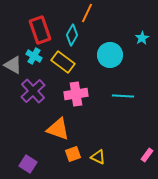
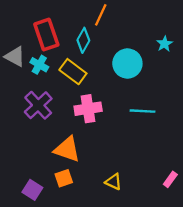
gray triangle: (13, 65) -> (15, 57), moved
orange square: (73, 154) -> (64, 178), moved

